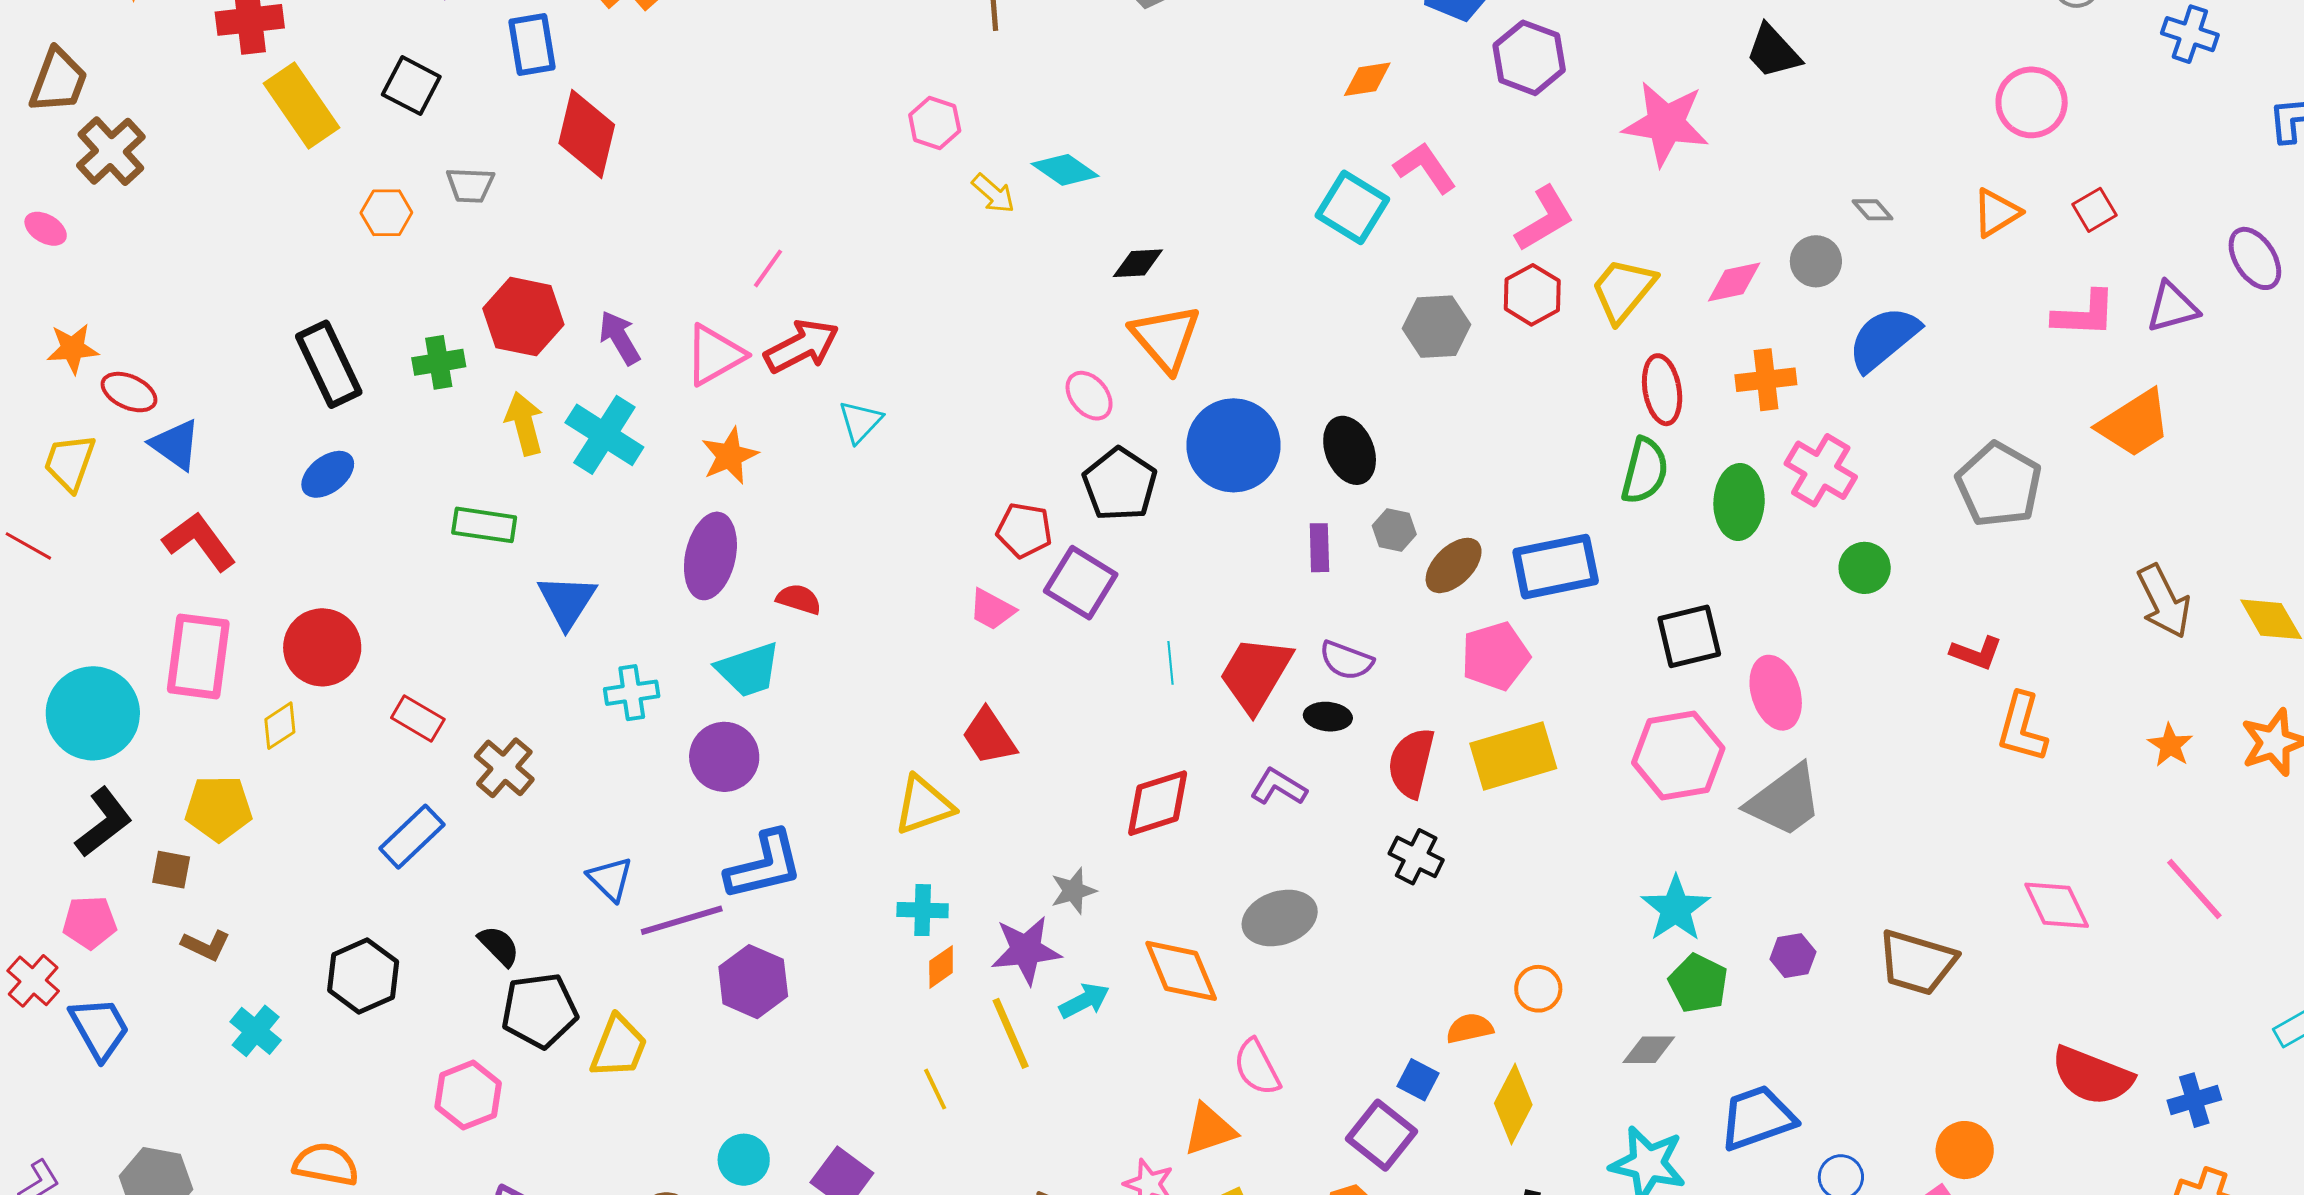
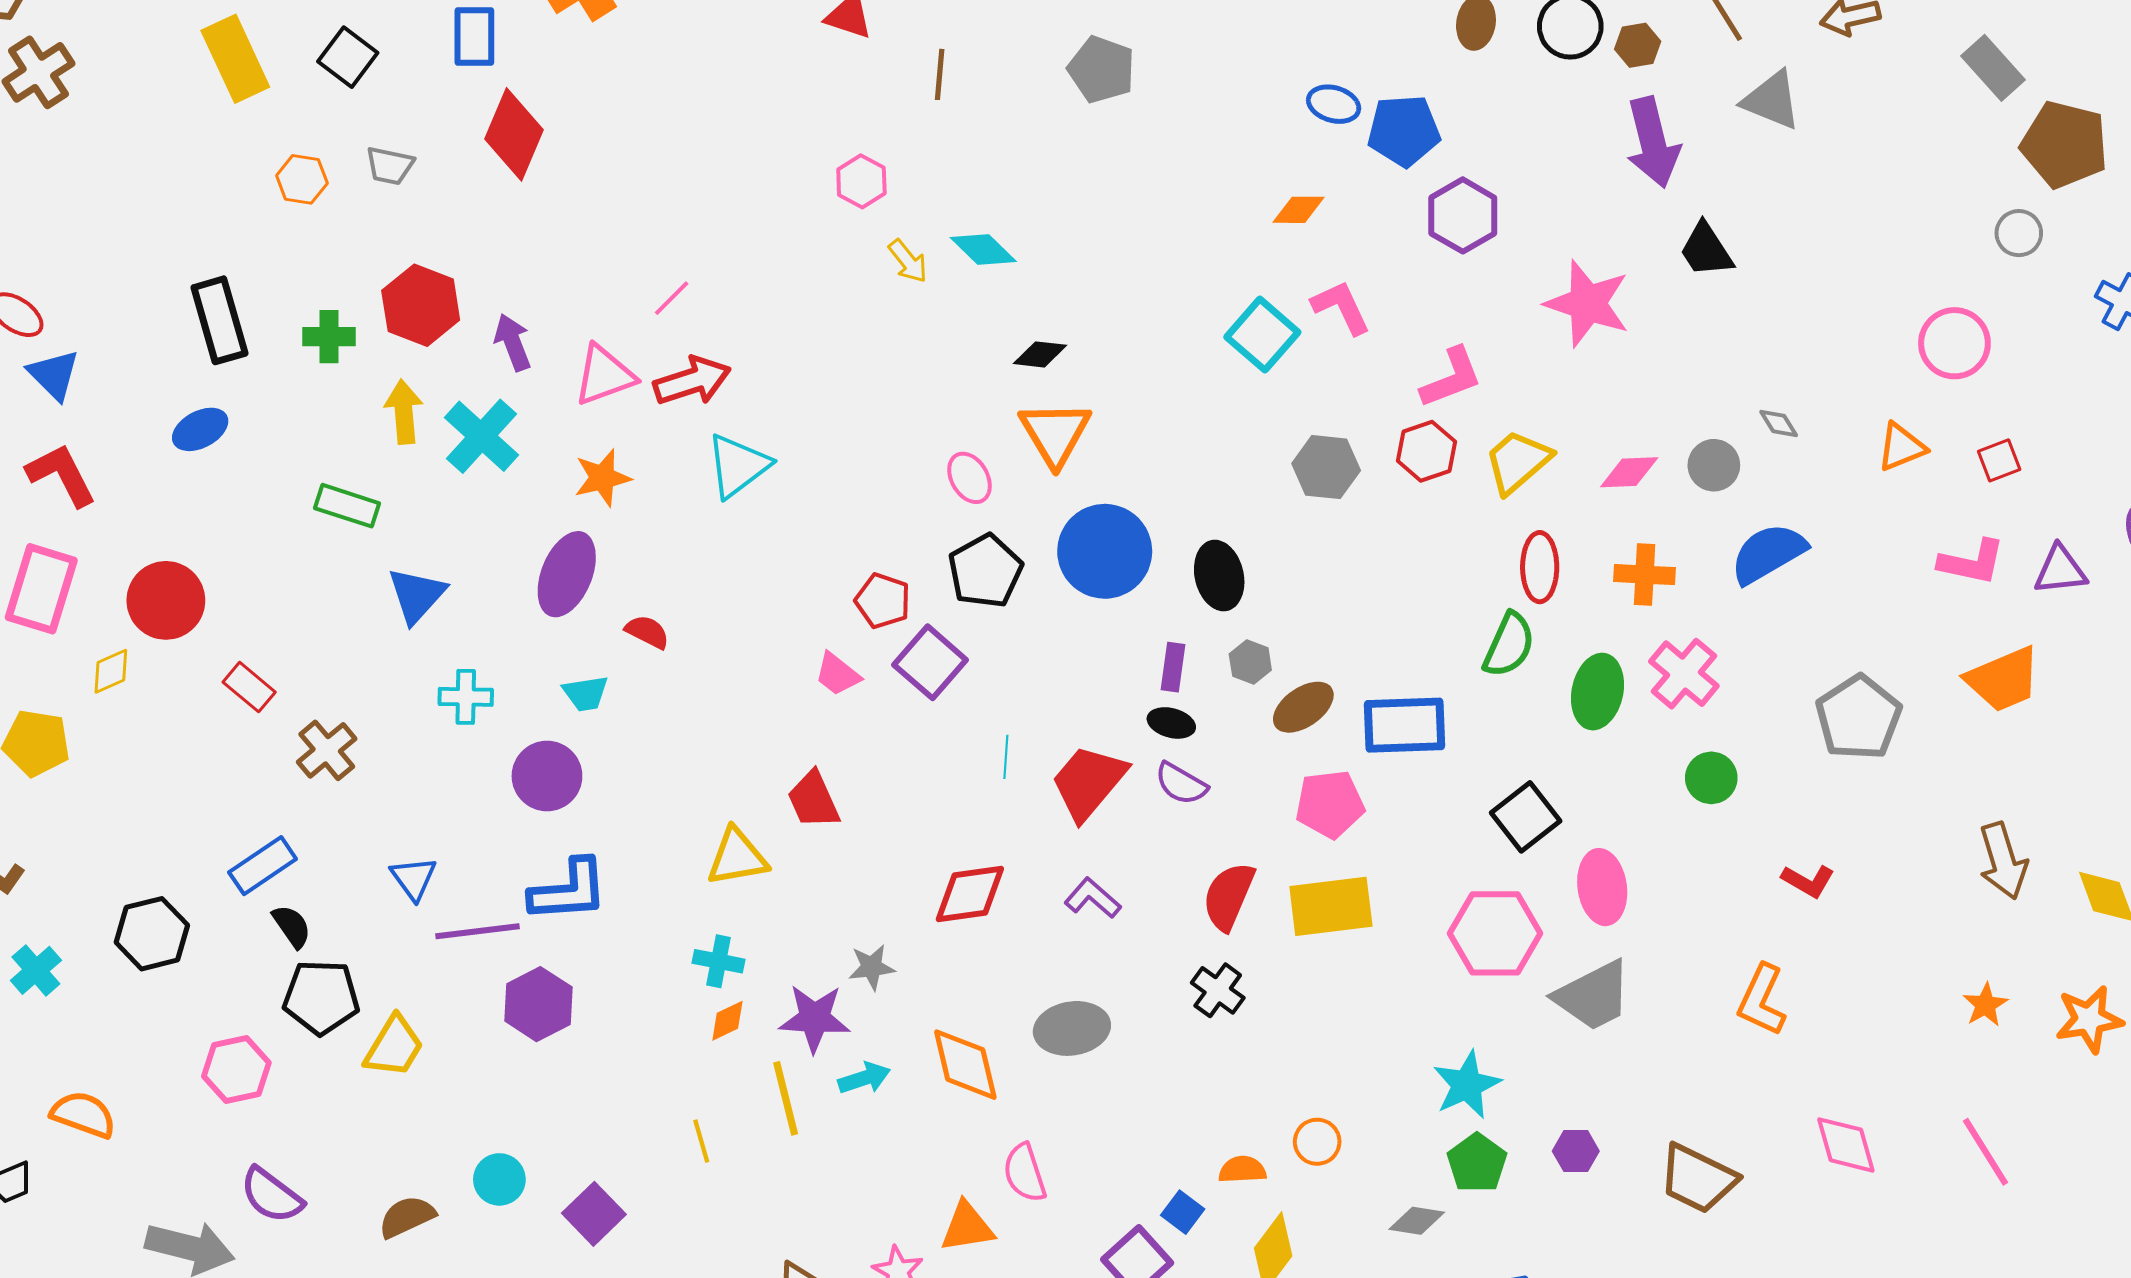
cyan triangle: (860, 422) -> (738, 466), size x1.5
black square: (1689, 636) -> (1526, 817), turned -34
cyan trapezoid: (748, 670) -> (586, 693), size x0.7
black ellipse: (1328, 717) -> (1171, 723), moved
orange L-shape: (2022, 728) -> (1762, 1000), moved
blue rectangle: (412, 837) -> (263, 866), moved

